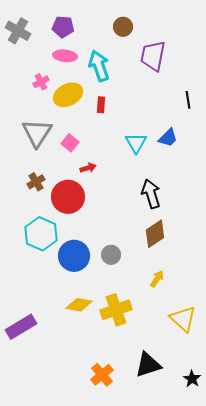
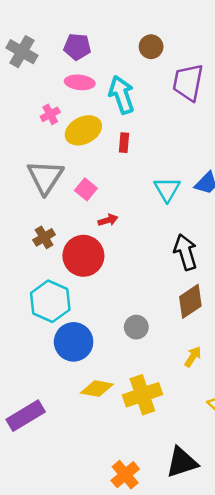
blue circle: (74, 256) -> (74, 342), moved

